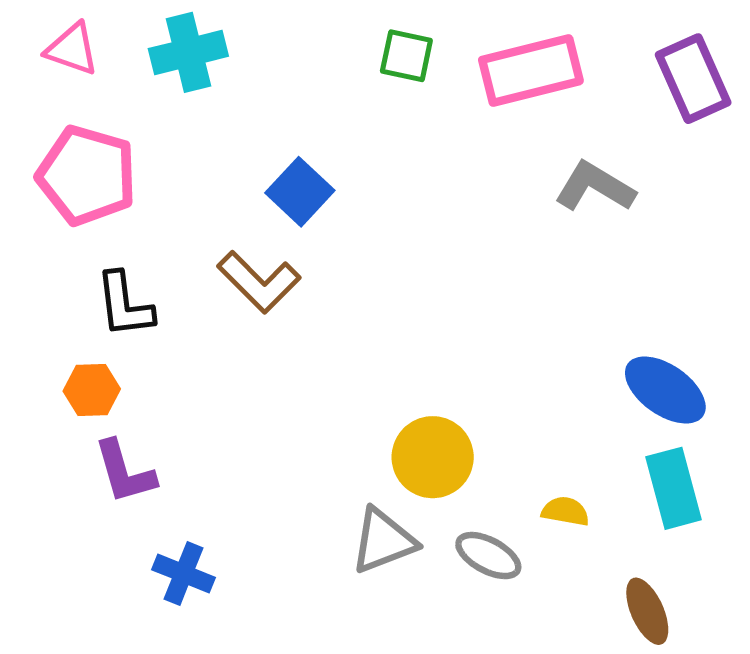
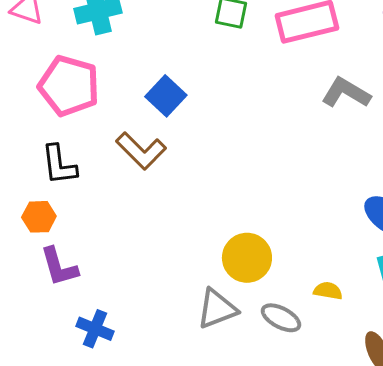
pink pentagon: (87, 175) -> (69, 86), moved

